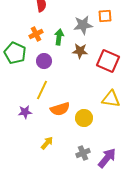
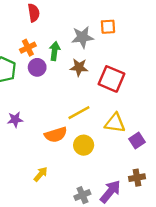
purple circle: (44, 61) -> (37, 67), moved
yellow line: (42, 90) -> (79, 113), moved, turned 36
purple star: (25, 112) -> (15, 120), moved
gray cross: (83, 153) -> (82, 195), moved

